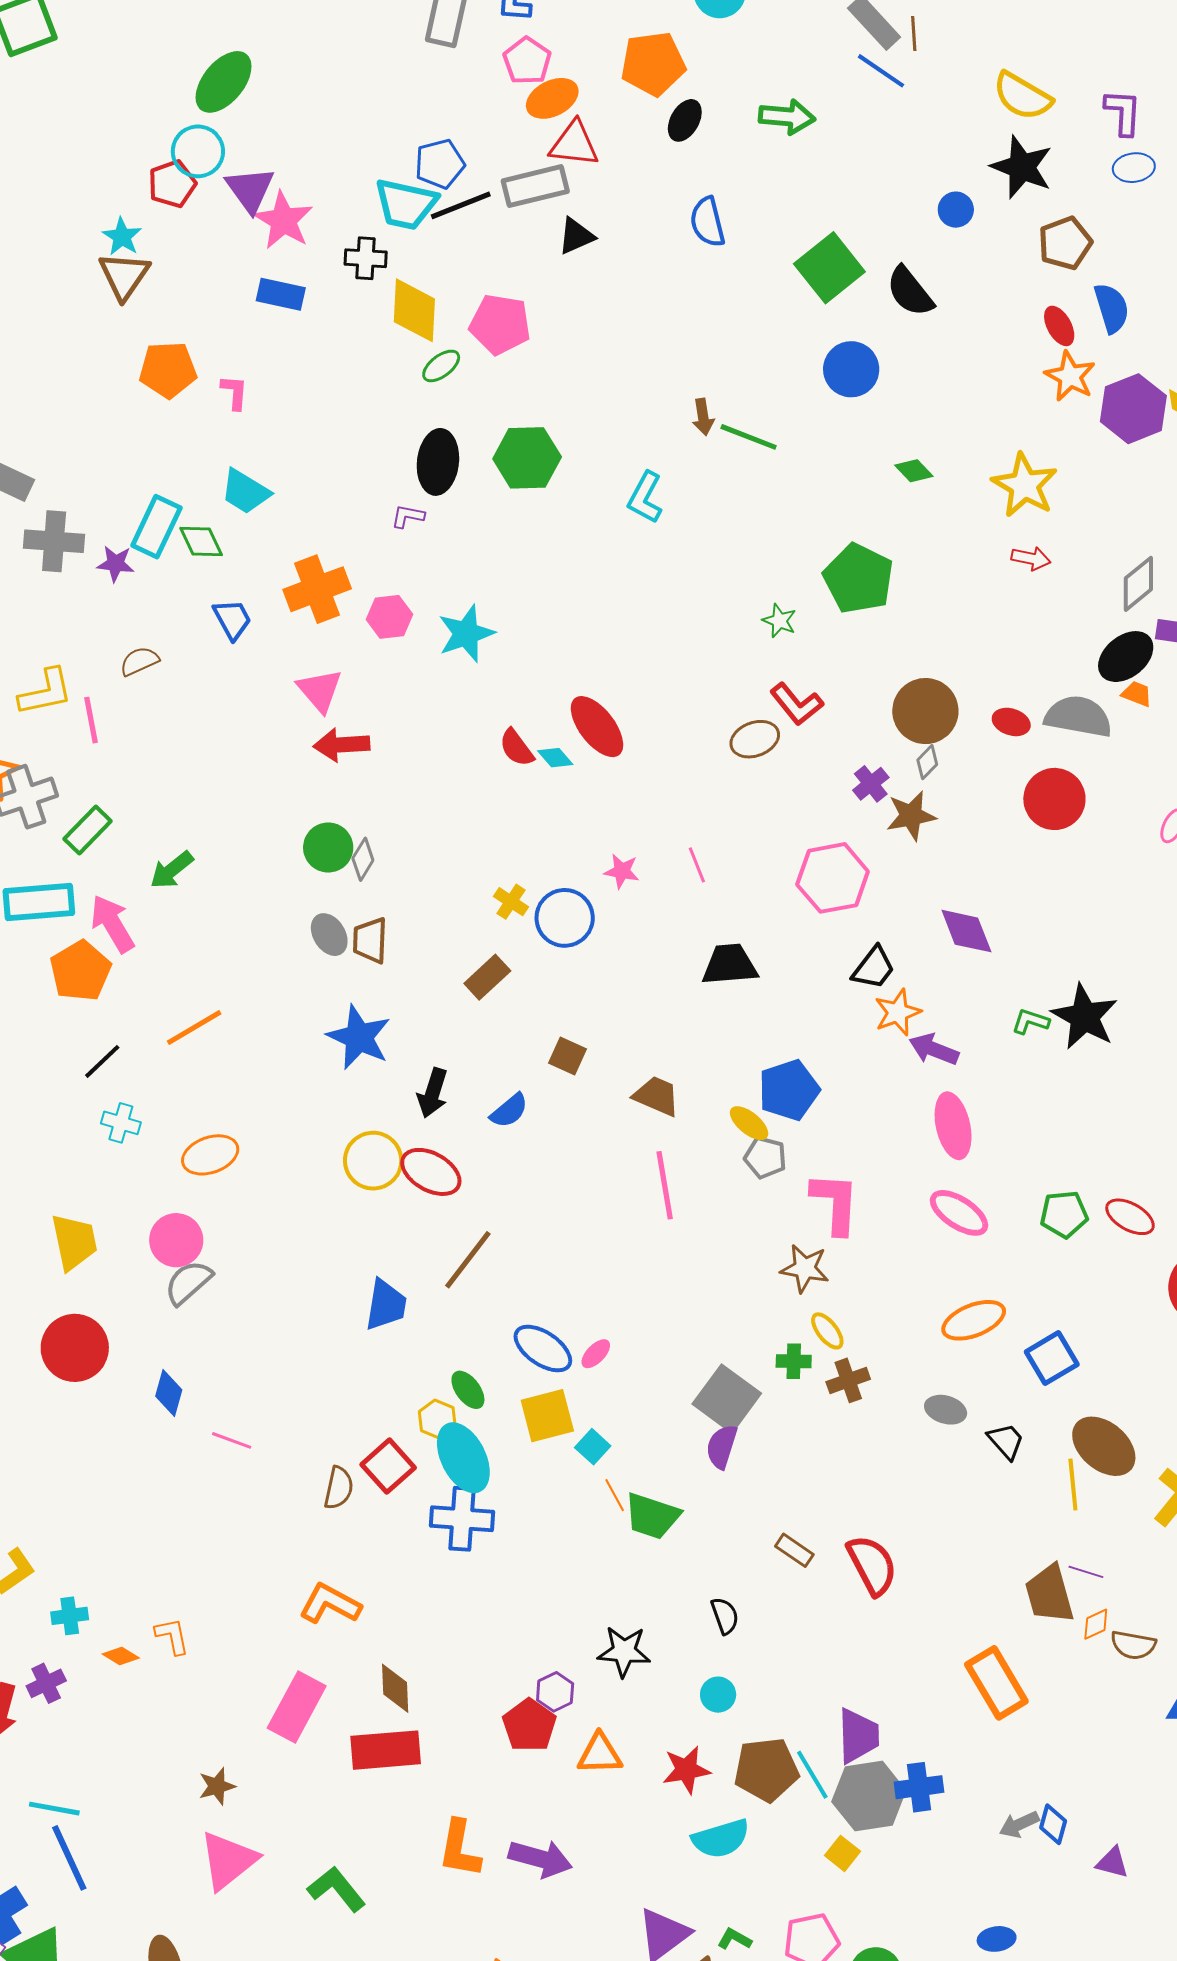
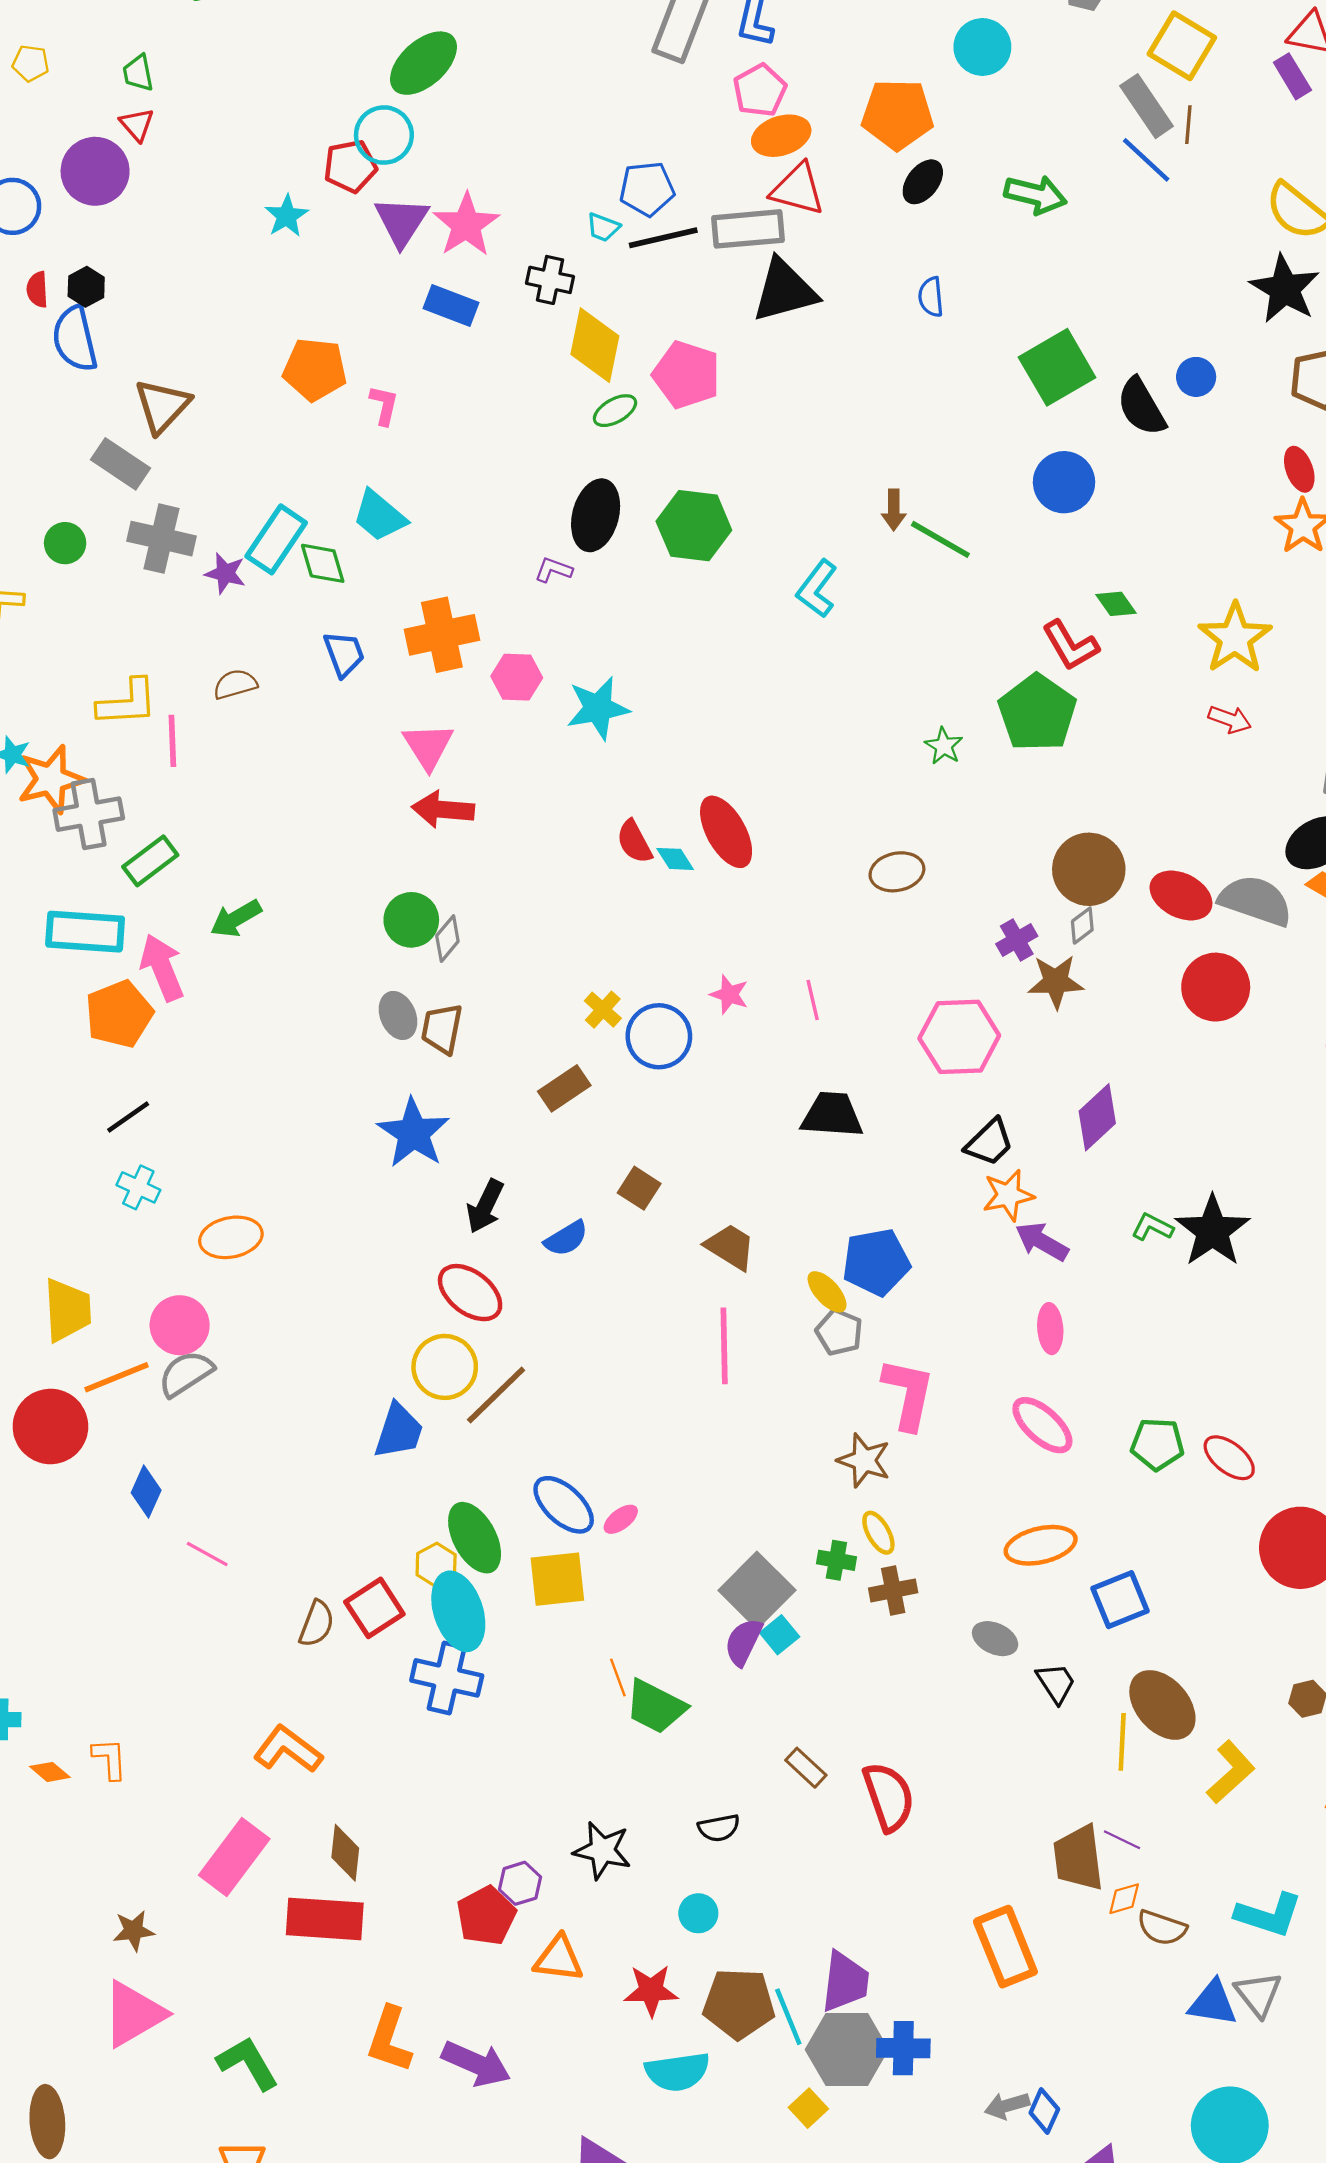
purple triangle: (250, 190) -> (401, 221), moved
cyan trapezoid: (406, 204) -> (603, 227), size x0.5
blue circle: (956, 210) -> (1196, 377), moved
blue semicircle: (707, 222) -> (931, 297), size x0.7
black triangle: (576, 236) -> (785, 290), size x1.6
brown triangle: (124, 276) -> (162, 406), moved
red L-shape: (797, 704) -> (1070, 645), moved
red ellipse: (1011, 722) -> (1181, 895), size x1.5
purple diamond: (966, 931) -> (1097, 1117), turned 60
orange line: (194, 1028) -> (116, 1377), moved
pink ellipse: (953, 1126) -> (1050, 1329), size x0.7
yellow circle: (373, 1161) -> (445, 1367), moved
green ellipse: (468, 1390) -> (475, 1538), size x1.6
cyan square: (593, 1447) -> (780, 1635), moved
black semicircle: (725, 1616) -> (719, 1828), turned 90

